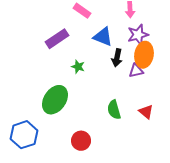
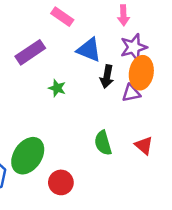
green ellipse: (55, 100) -> (28, 156), moved

